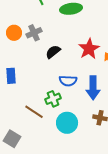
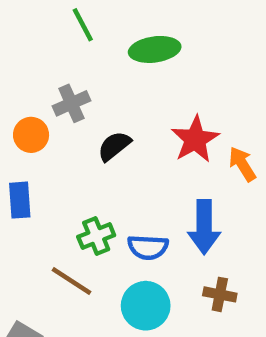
orange circle: (14, 33) -> (31, 135), moved
blue semicircle: (68, 81) -> (148, 247), moved
green cross: (53, 99) -> (96, 236), moved

